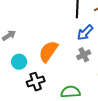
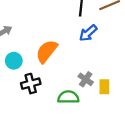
gray cross: (84, 55) -> (86, 79), moved, turned -32

